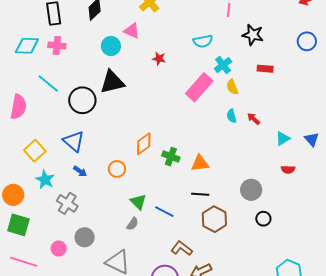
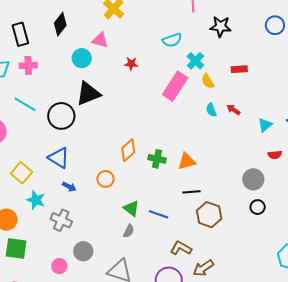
red rectangle: (265, 69) -> (239, 69), moved
gray circle: (251, 190) -> (253, 179), moved

